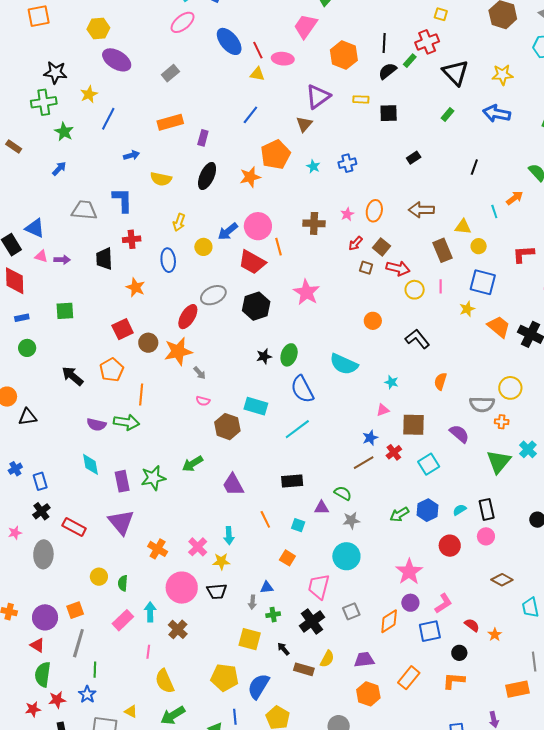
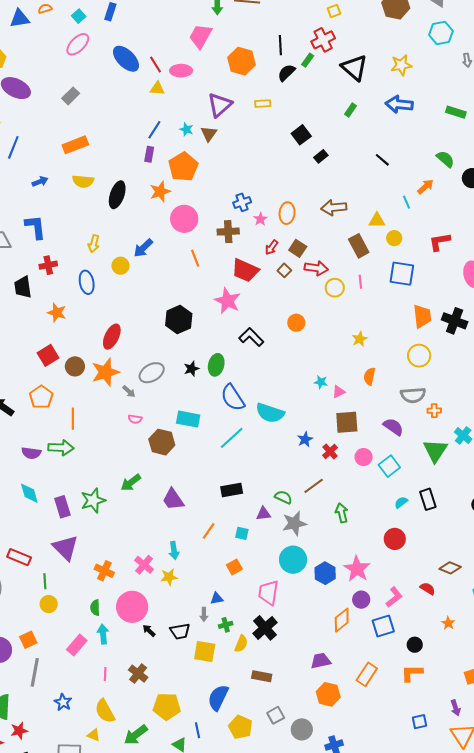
yellow square: (441, 14) -> (334, 11), turned -32
black square: (389, 113) -> (301, 135), moved, turned -30
purple rectangle: (203, 138) -> (149, 154), moved
blue cross: (347, 163) -> (242, 202), moved
cyan star: (313, 166) -> (186, 129), moved
black line: (474, 167) -> (382, 160), turned -63
yellow semicircle: (161, 179) -> (83, 181), moved
pink circle: (258, 226) -> (184, 219), moved
red trapezoid: (252, 262) -> (245, 270), moved
brown square: (366, 268) -> (284, 270), turned 32
gray ellipse: (213, 295) -> (152, 373), moved
yellow star: (467, 309) -> (360, 339), moved
orange trapezoid: (499, 327) -> (422, 316), turned 50
black L-shape: (417, 339) -> (251, 337), moved
cyan semicircle: (344, 364) -> (270, 413), moved
yellow circle: (510, 388) -> (419, 356), moved
pink triangle: (383, 410) -> (339, 392), moved
brown line: (364, 463) -> (314, 486), moved
cyan square: (429, 464) -> (389, 466), moved
blue hexagon: (428, 510) -> (325, 573), moved
green arrow: (399, 514) -> (342, 513), turned 114
orange line: (265, 519) -> (209, 531), turned 66
gray star: (351, 520) -> (294, 523), size x1.4
pink circle: (486, 536) -> (364, 457), moved
orange square: (287, 558) -> (234, 567), turned 35
green semicircle: (123, 583) -> (95, 608), moved
black trapezoid: (217, 591) -> (180, 631), moved
gray square: (351, 611) -> (276, 715), moved
red semicircle: (472, 625) -> (428, 589), moved
brown cross: (178, 629) -> (138, 674), moved
black arrow: (283, 649) -> (149, 631), moved
yellow semicircle: (327, 659) -> (241, 644), moved
green line: (95, 670) -> (45, 581), moved
yellow pentagon: (225, 678) -> (167, 706), moved
yellow semicircle: (165, 681) -> (105, 711), moved
blue star: (87, 694) -> (63, 702), moved

